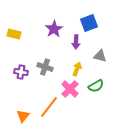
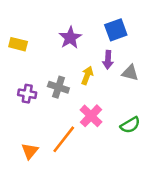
purple arrow: (76, 42) -> (108, 60), moved
yellow arrow: (77, 69) -> (87, 75), moved
green semicircle: (96, 86) -> (130, 125), moved

